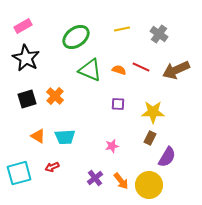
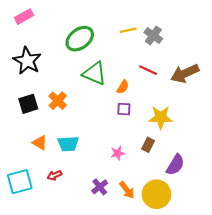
pink rectangle: (23, 26) -> (24, 17), moved
gray cross: (159, 34) -> (153, 35), moved
orange semicircle: (119, 70) -> (123, 87), moved, turned 104
brown rectangle: (150, 138) -> (148, 145), moved

